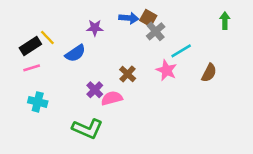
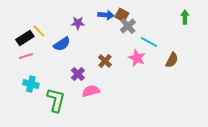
cyan line: (181, 51) -> (149, 42), turned 60
pink semicircle: (112, 98) -> (91, 91), moved
green L-shape: (87, 129) -> (56, 100), moved, turned -100

